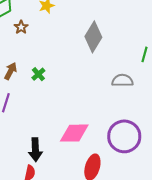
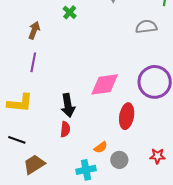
green cross: (38, 74) -> (70, 12), moved

